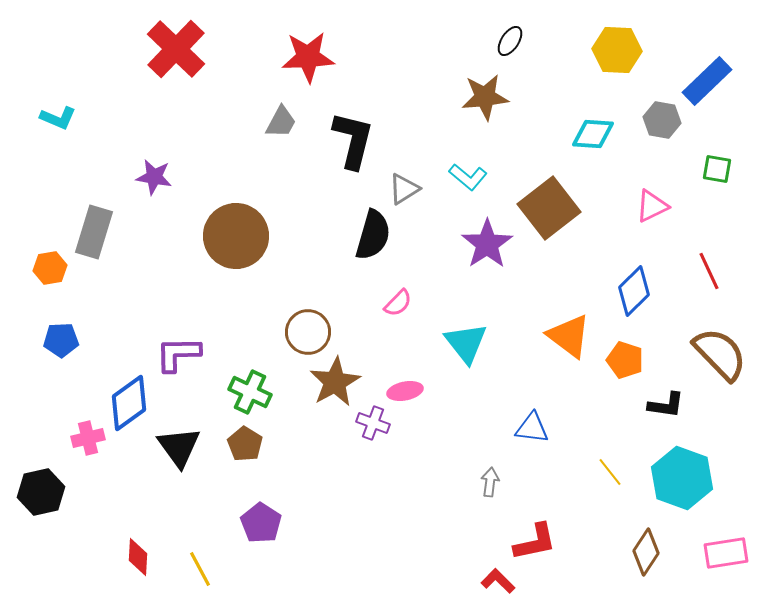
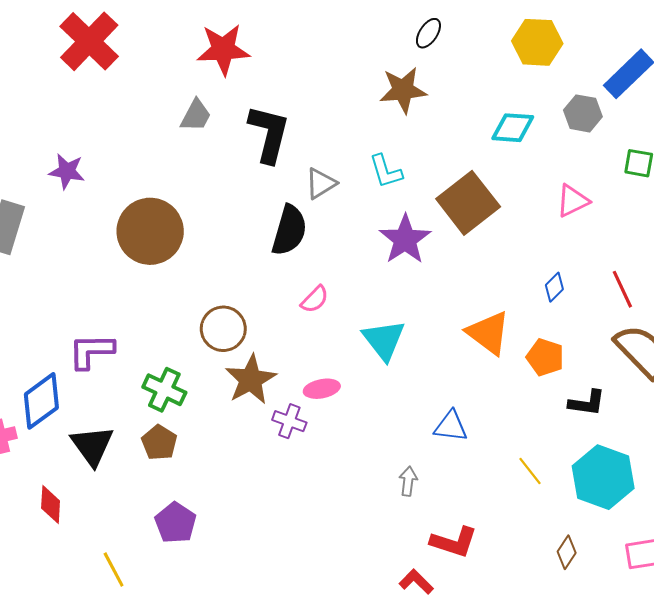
cyan L-shape: (468, 177) -> (386, 171), turned 33
red line: (709, 271) -> (622, 289), moved
blue diamond: (634, 291) -> (554, 287), size x0.6
red L-shape: (535, 542) -> (454, 542), turned 30
brown diamond: (646, 552) -> (567, 552), size x0.7
red diamond: (138, 557) -> (51, 505), moved

